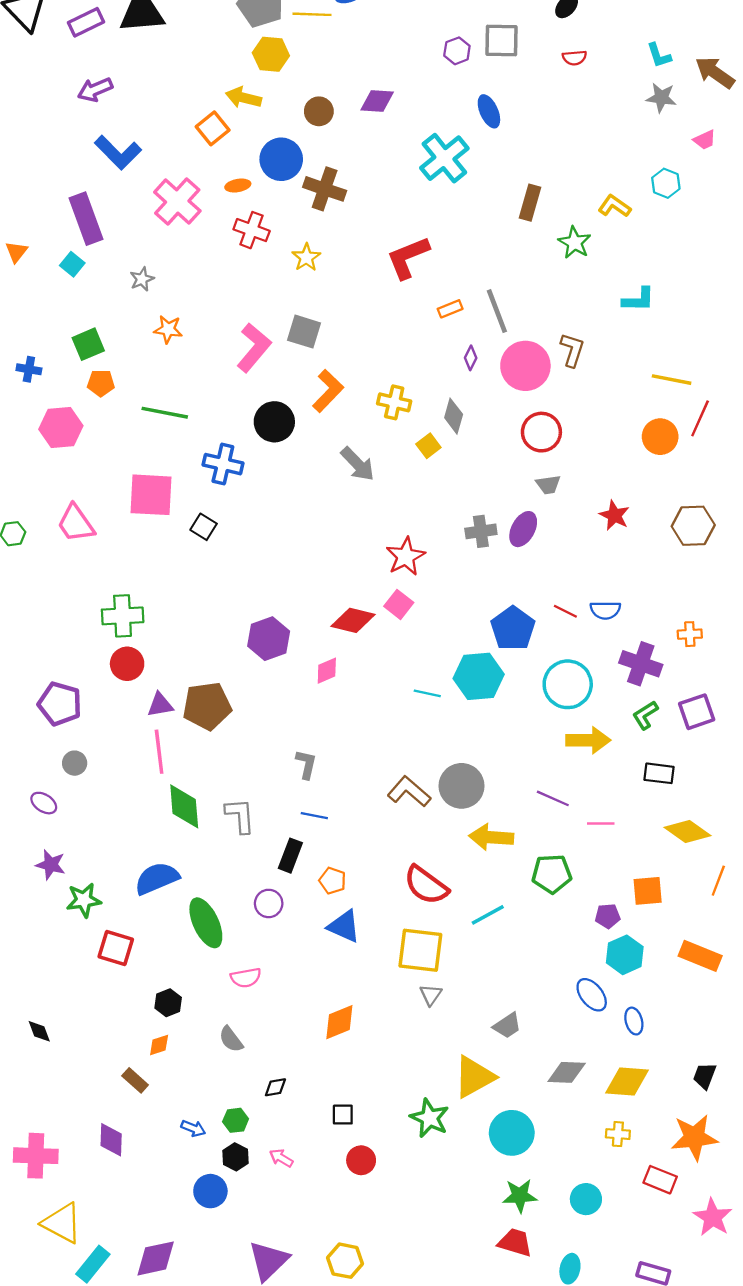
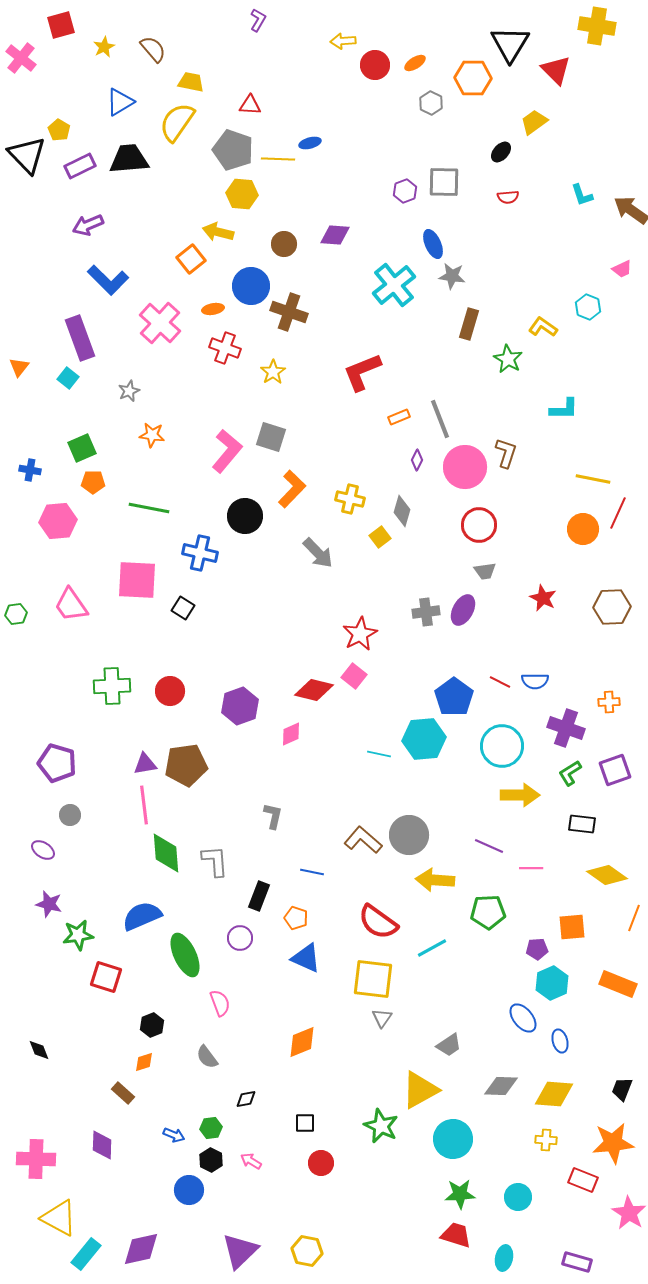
gray star: (661, 98) -> (452, 276), moved
red circle: (127, 664) -> (170, 691), moved
blue line: (314, 816) -> (312, 872), moved
pink semicircle: (246, 978) -> (220, 1003), turned -100

